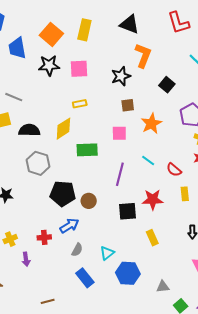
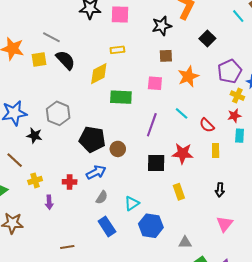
black semicircle: (29, 130) -> (65, 60), moved, turned 40
gray hexagon: (38, 163) -> (58, 113), moved

